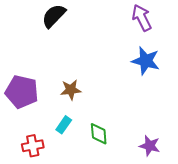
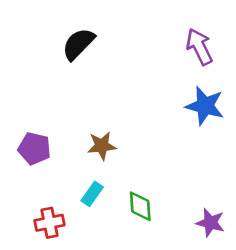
purple pentagon: (22, 92) -> (34, 148), size x0.7

